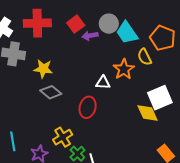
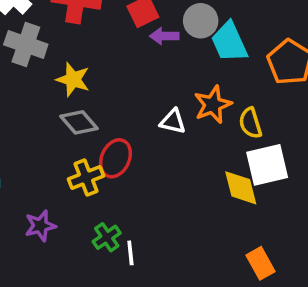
yellow semicircle: (145, 57) -> (250, 123), moved
red ellipse: (88, 107) -> (115, 158), moved
yellow cross: (63, 137) -> (86, 178), moved

